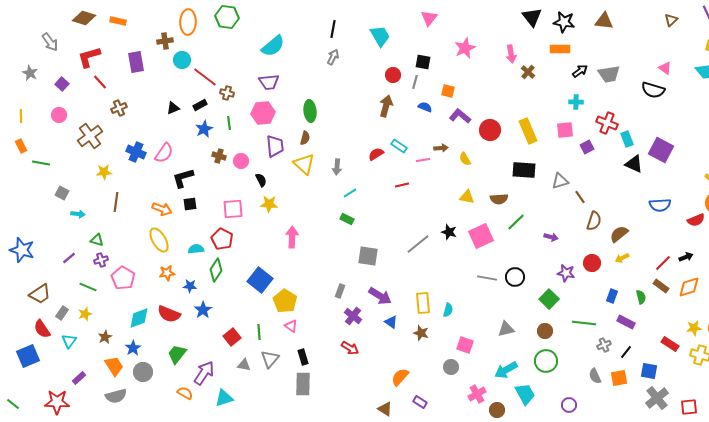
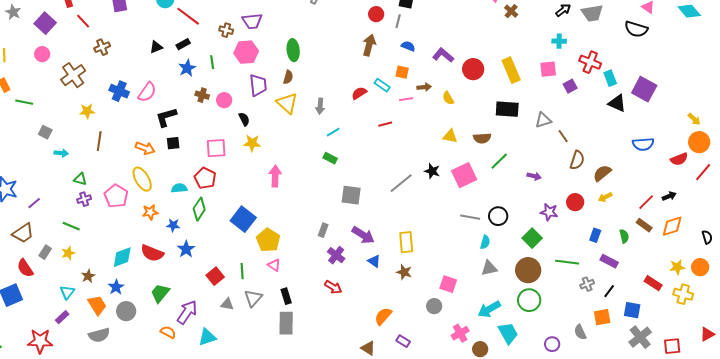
purple square: (62, 84) -> (45, 23), size x1.5
orange square: (448, 91) -> (402, 72), moved
brown cross: (227, 93) -> (226, 30), moved
purple line: (69, 258) -> (34, 203), moved
pink pentagon: (123, 278) -> (116, 196), moved
cyan semicircle: (448, 310) -> (485, 242), moved
brown circle: (545, 331) -> (528, 270), size x1.6
cyan triangle: (69, 341) -> (67, 292), moved
gray semicircle: (595, 376) -> (580, 332), moved

